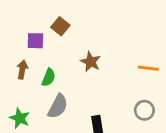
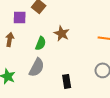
green semicircle: (49, 77) -> (41, 43), moved

